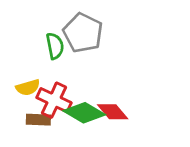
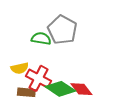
green semicircle: (55, 46) -> (41, 39), turned -72

